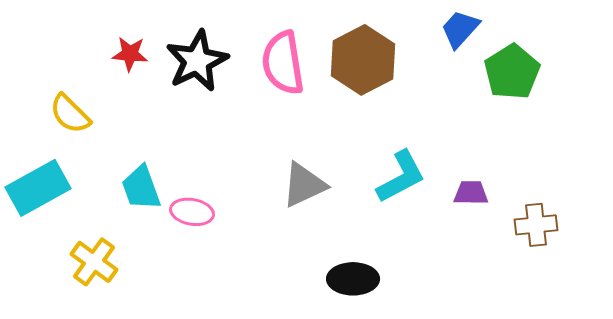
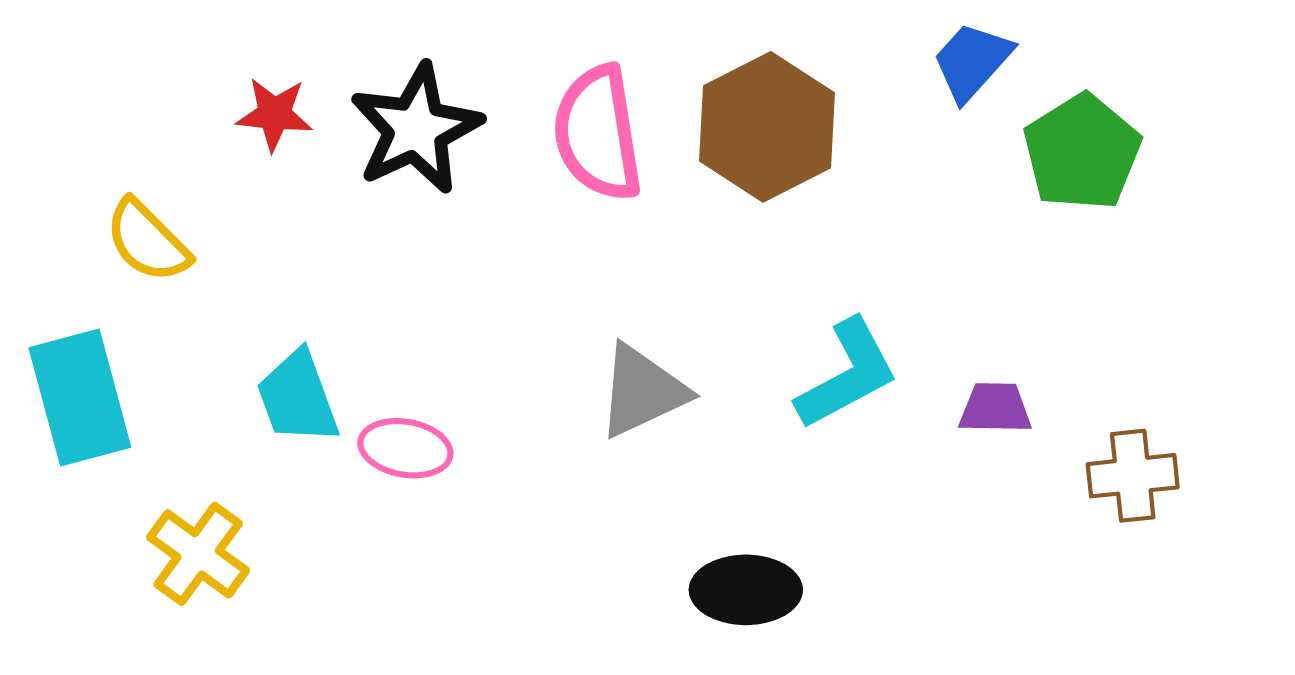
cyan rectangle: (38, 188) -> (80, 397), turned -76

